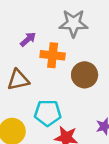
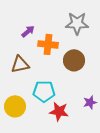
gray star: (73, 23) -> (77, 23), moved

